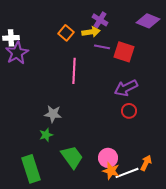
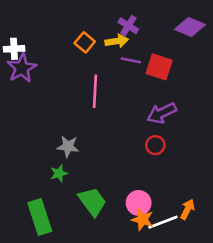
red circle: (129, 111) -> (155, 145), moved

